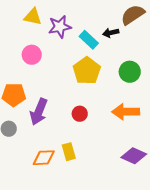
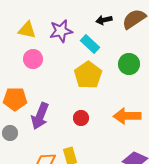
yellow triangle: (33, 17) -> (27, 30), moved
black arrow: (111, 33) -> (104, 20), moved
green circle: (130, 72) -> (129, 64), moved

